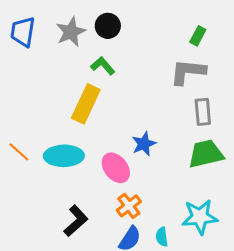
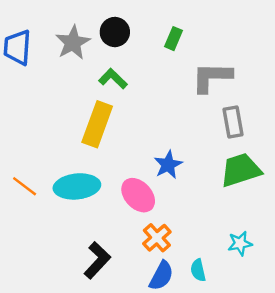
green rectangle: (198, 36) -> (174, 39), moved
cyan star: (200, 217) -> (240, 243), size x0.6

